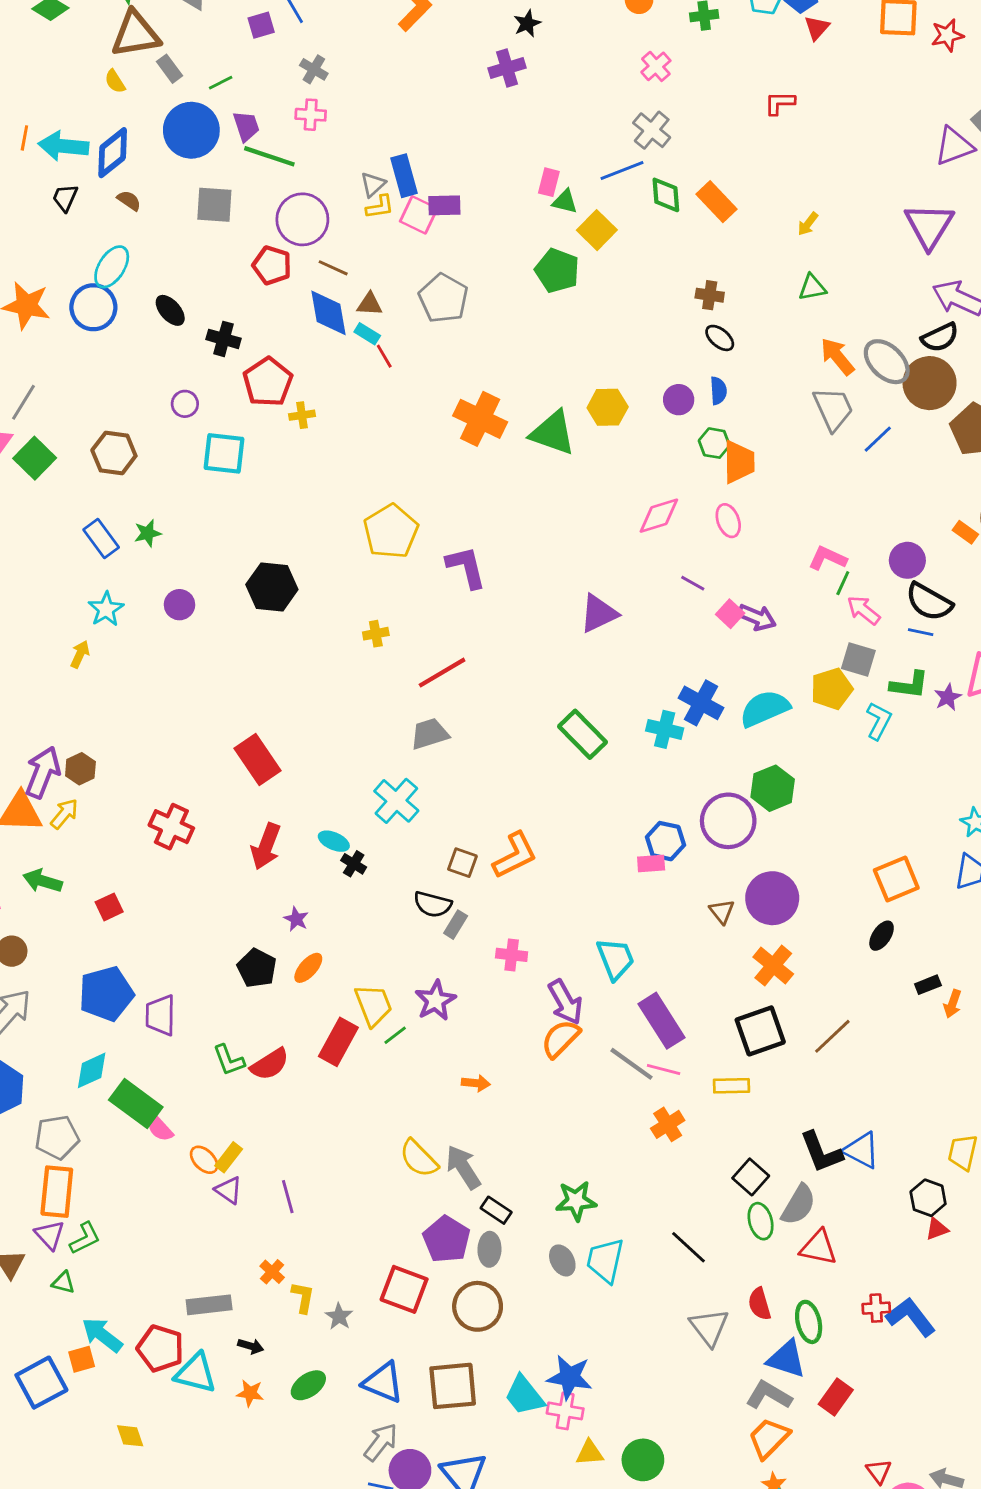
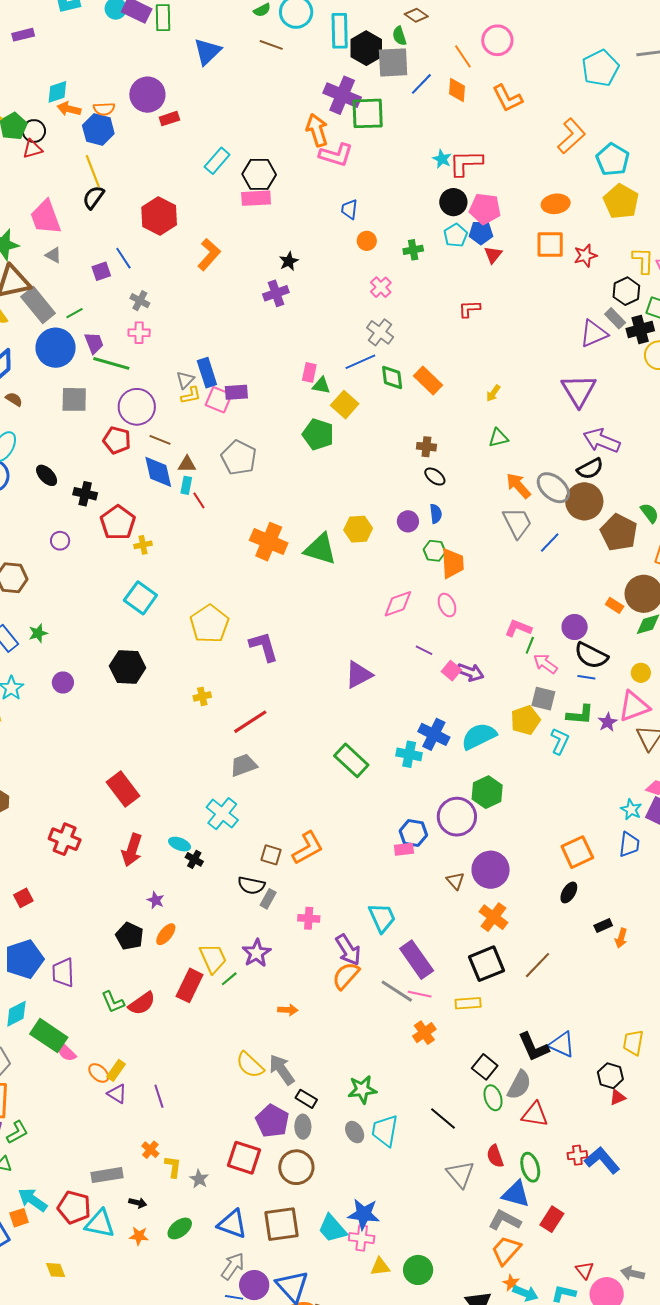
gray rectangle: (170, 69) -> (38, 305), size x1.8
cyan rectangle: (367, 334) -> (186, 485), turned 72
cyan square: (224, 453) -> (140, 598), moved, turned 32

